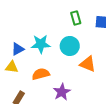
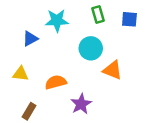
cyan star: (41, 44) -> (57, 21), moved
blue triangle: (18, 49) -> (30, 39), moved

